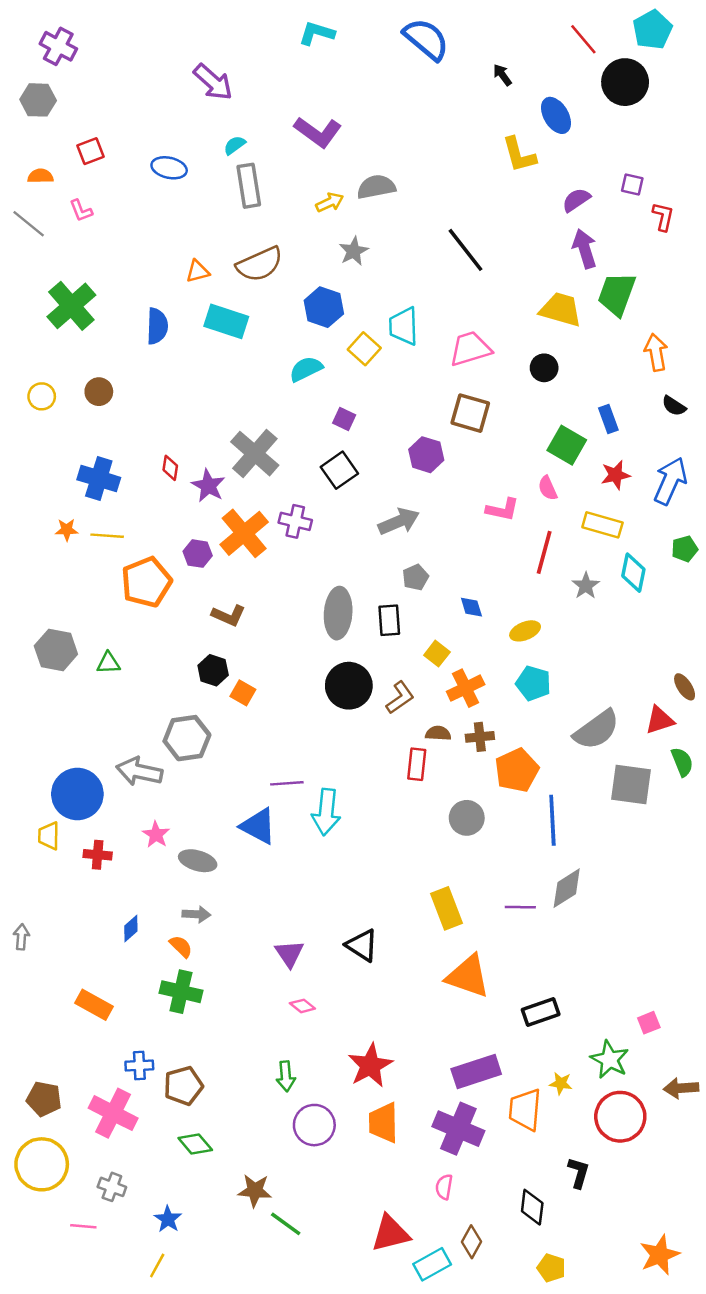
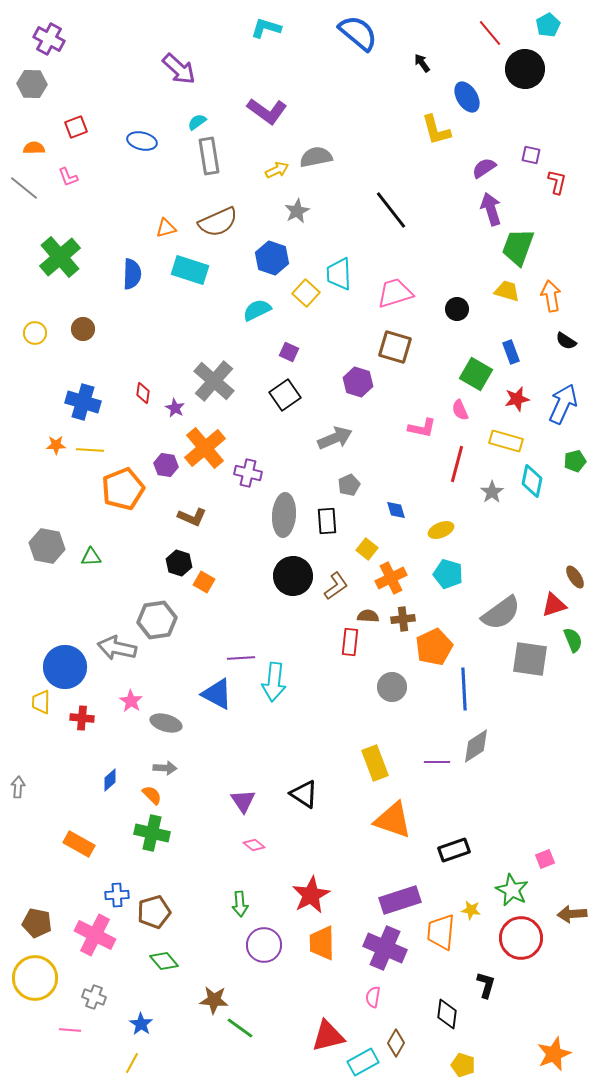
cyan pentagon: (652, 30) -> (548, 25), size x0.7
yellow trapezoid: (561, 309) -> (507, 291), moved, size x0.7
purple star: (208, 486) -> (175, 408), size x0.7
purple cross: (295, 521) -> (248, 473), moved

